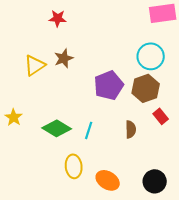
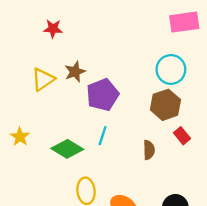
red star: (58, 18) -> (53, 29), moved
purple pentagon: (109, 85) -> (103, 95), moved
cyan line: (89, 130) -> (103, 136), moved

